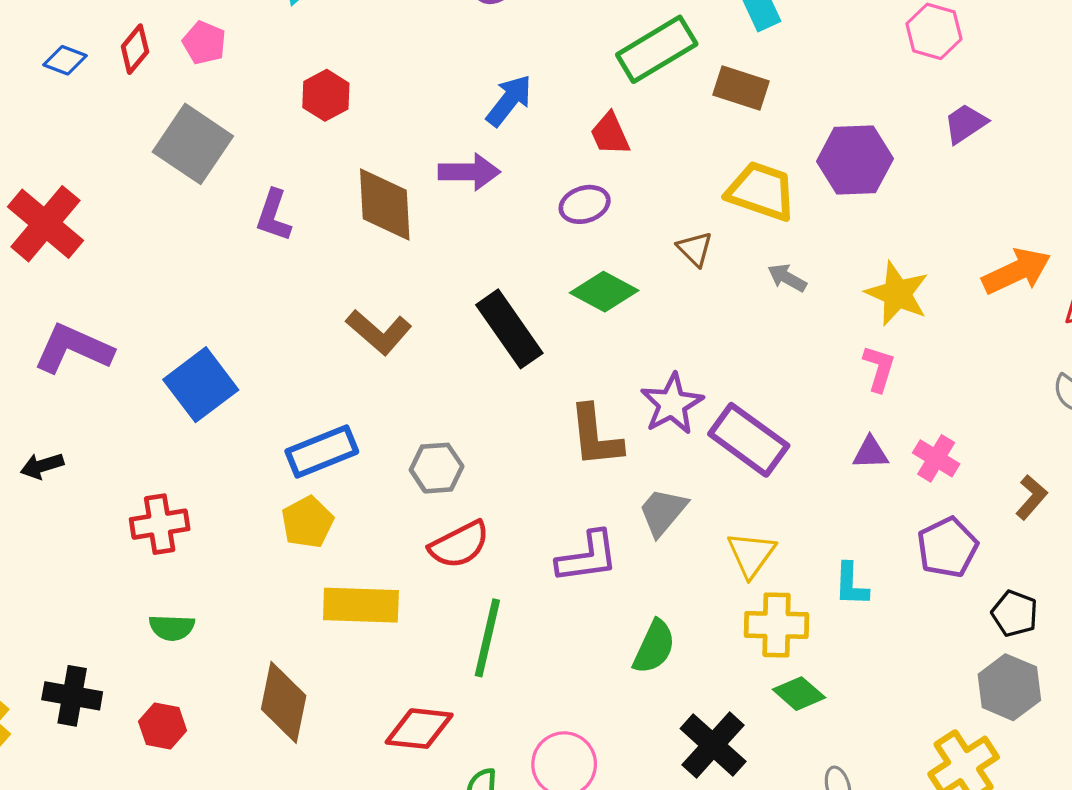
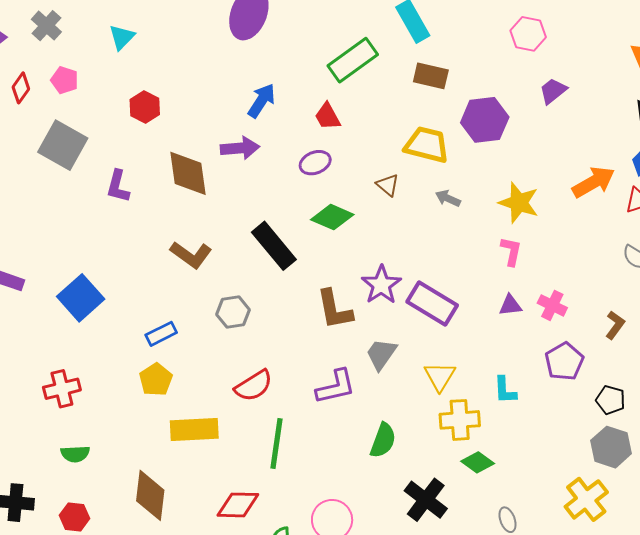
brown rectangle: (741, 88) -> (431, 76), moved
blue rectangle: (322, 451) -> (161, 334), size x0.7
gray hexagon: (437, 468) -> (233, 312), moved

